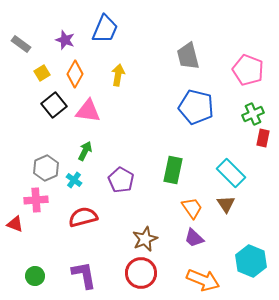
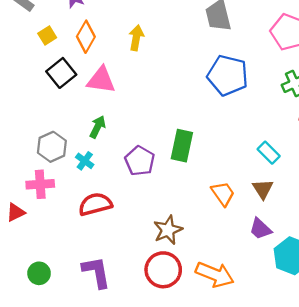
green rectangle: (173, 170) -> (182, 146), moved
cyan rectangle: (231, 173) -> (269, 153), size x0.7
red triangle: (15, 224) -> (16, 212), turned -48
purple trapezoid: (194, 238) -> (260, 229), moved
orange arrow: (203, 280) -> (215, 274), moved

